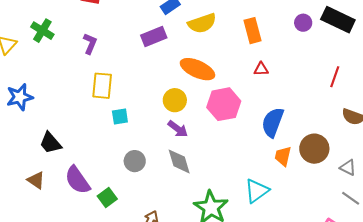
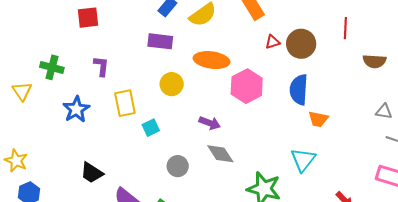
purple rectangle: (154, 37) -> (160, 41), turned 45
blue star: (20, 97) -> (76, 109), moved
yellow circle: (175, 100) -> (172, 84), moved
brown circle: (314, 149) -> (301, 44), moved
orange trapezoid: (283, 156) -> (318, 119), turned -75

